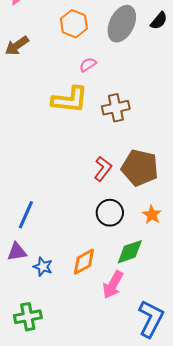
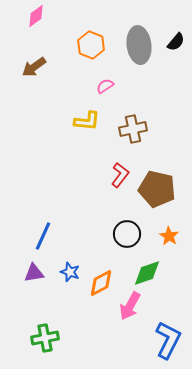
gray ellipse: (122, 24) -> (139, 45), turned -33
yellow L-shape: (70, 100) -> (87, 121), size x0.7
red L-shape: (103, 169) -> (120, 175), moved
blue star: (43, 267) -> (70, 272), moved

